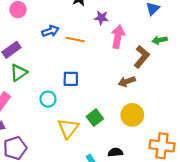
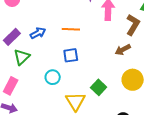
blue arrow: (50, 31) -> (38, 33), moved
orange line: (75, 39) -> (71, 29), moved

